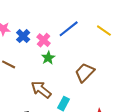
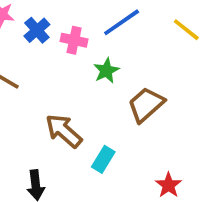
pink cross: (44, 40) -> (74, 40), turned -32
green star: (48, 58) -> (106, 71), moved

